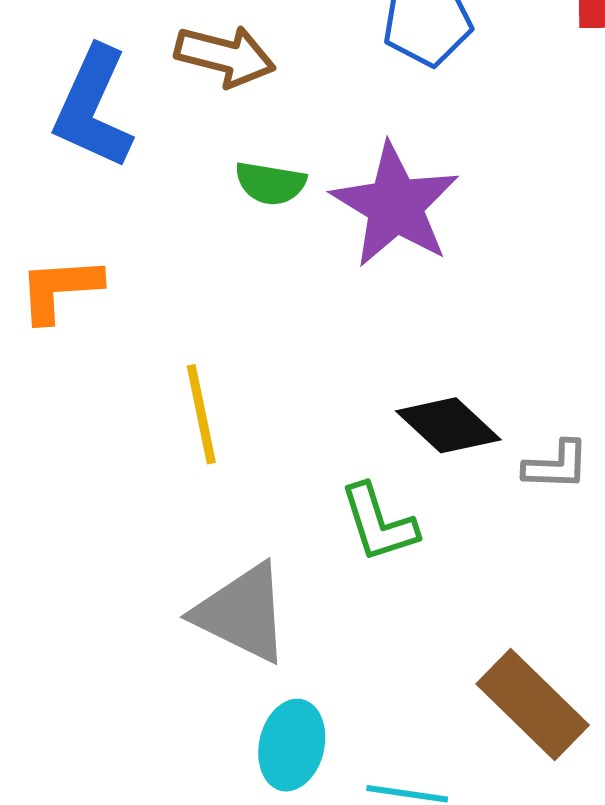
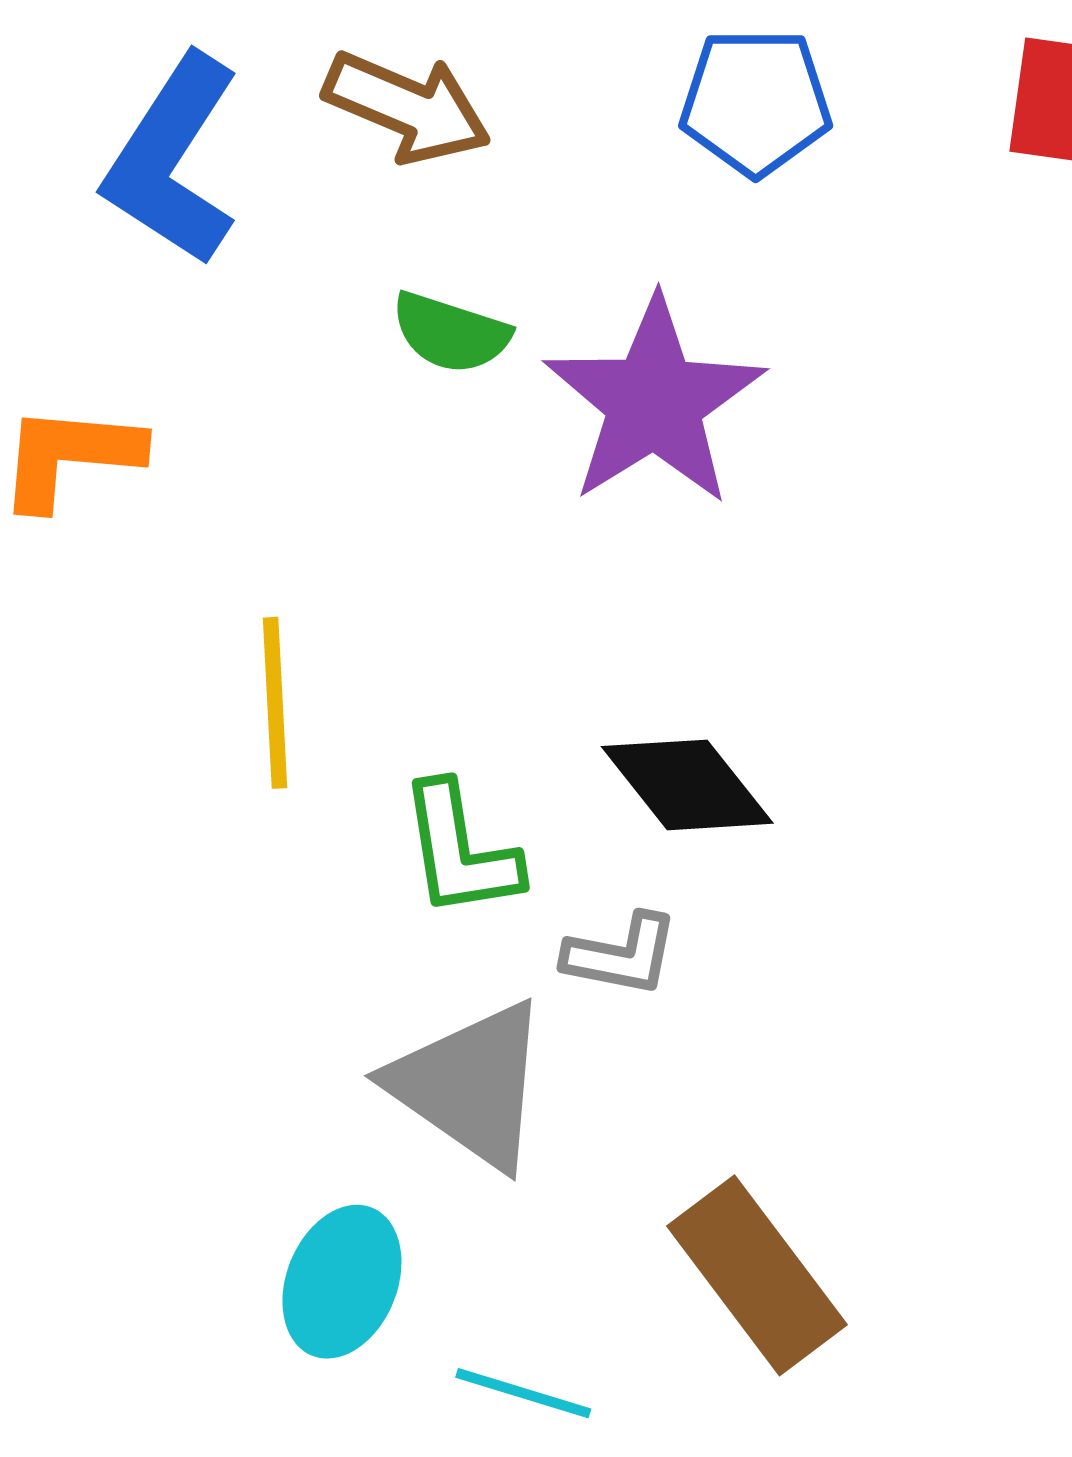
gray L-shape: (556, 465) -> (621, 955), moved
green L-shape: (379, 523) -> (460, 850), moved
gray triangle: (242, 613) -> (470, 1085), moved

